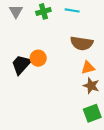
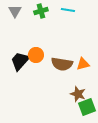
brown semicircle: (82, 43) -> (62, 64), moved
brown star: (91, 86) -> (78, 94), moved

